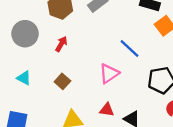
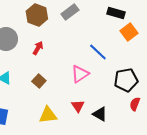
red triangle: (107, 110) -> (78, 106), turned 48

